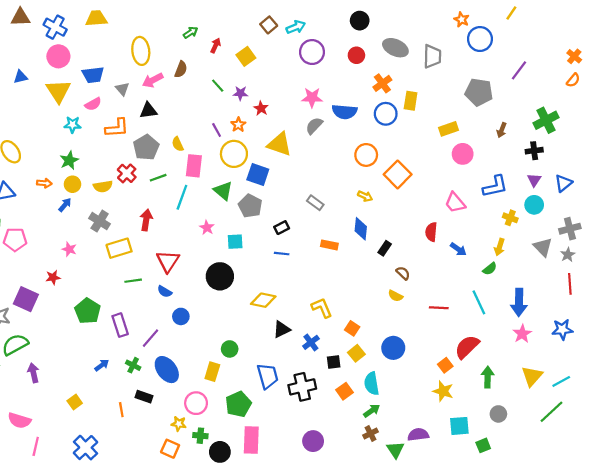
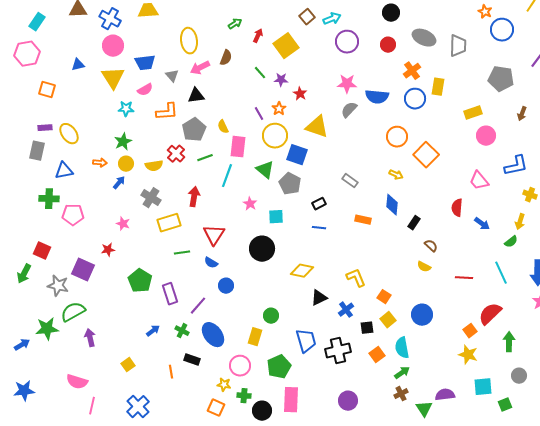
yellow square: (246, 56) -> (286, 46), size x1.4

